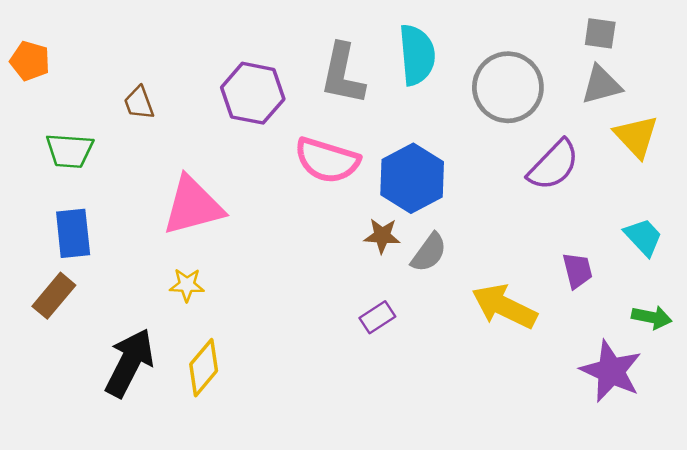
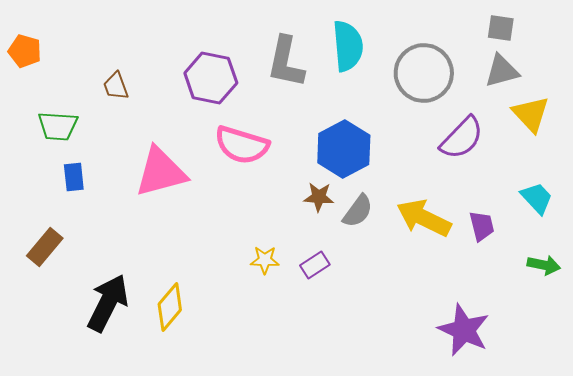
pink semicircle: (327, 160) -> (242, 145), moved
blue rectangle: (73, 233) -> (74, 177), moved, size x0.7
yellow star: (187, 285) -> (265, 260), moved
yellow arrow: (504, 306) -> (424, 218), moved
purple star: (611, 371) -> (464, 330), moved

